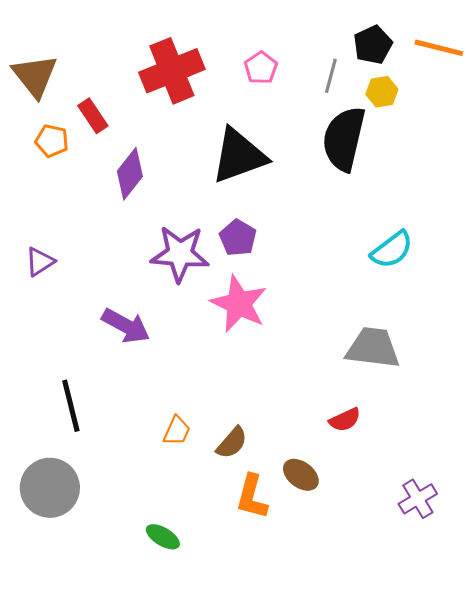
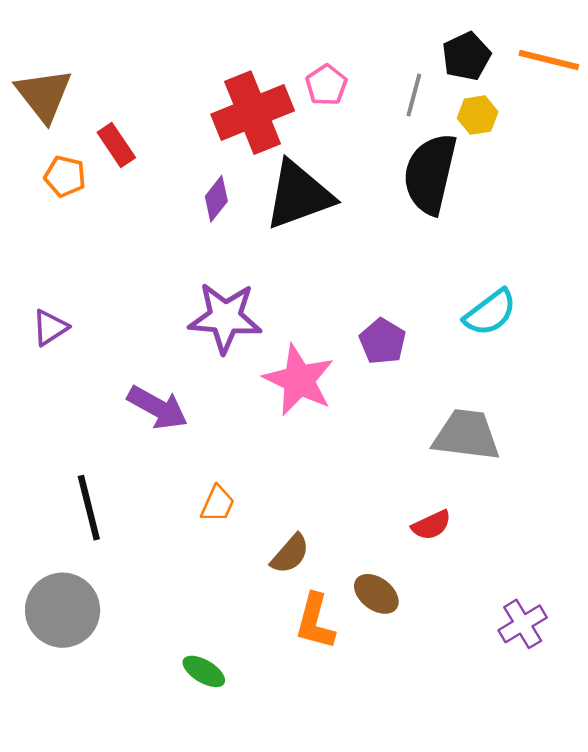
red cross: (172, 71) -> (253, 113), moved
purple diamond: (130, 174) -> (216, 199), moved, size x0.7
purple pentagon: (238, 238) -> (383, 341), moved
orange trapezoid: (177, 431) -> (218, 504), moved

